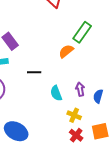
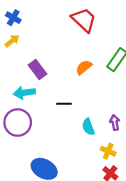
orange semicircle: (66, 51) -> (84, 67), moved

